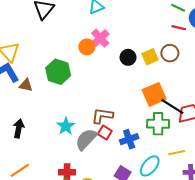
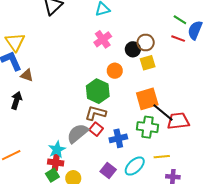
orange circle: (87, 47) -> (115, 71), moved
brown circle: (170, 53) -> (146, 43), moved
black circle: (128, 57) -> (133, 49), moved
green hexagon: (58, 72) -> (98, 91), moved
cyan star: (66, 126) -> (57, 149), moved
black arrow: (19, 128) -> (16, 100), moved

